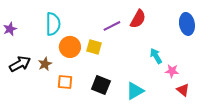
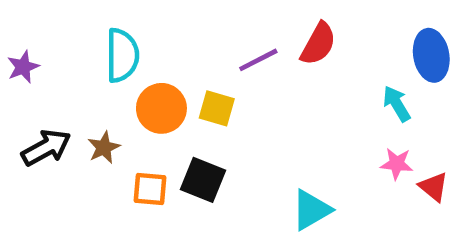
cyan arrow: (156, 56) -> (397, 104), moved
black square: (101, 85) -> (203, 180), moved
red triangle: (183, 90) -> (434, 187), moved

